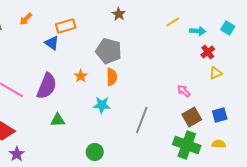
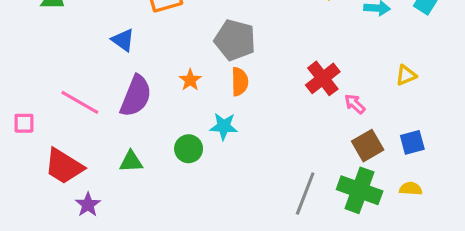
blue triangle: (52, 43) -> (123, 40), moved
red cross: (208, 52) -> (323, 78), moved, size x1.5
green triangle: (58, 120) -> (131, 162), moved
gray line: (142, 120) -> (305, 193), moved
green circle: (95, 152) -> (189, 149), moved

